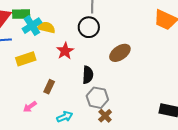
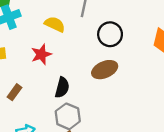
yellow semicircle: (46, 27) -> (55, 24), moved
black circle: (89, 27) -> (110, 34), moved

